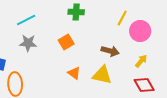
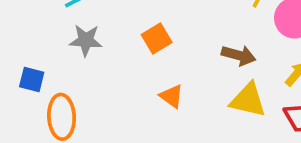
yellow triangle: (102, 75) -> (248, 100), moved

